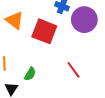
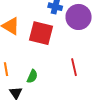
red line: (73, 70) -> (74, 67), turned 30

